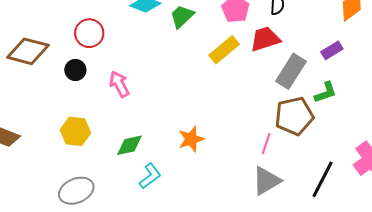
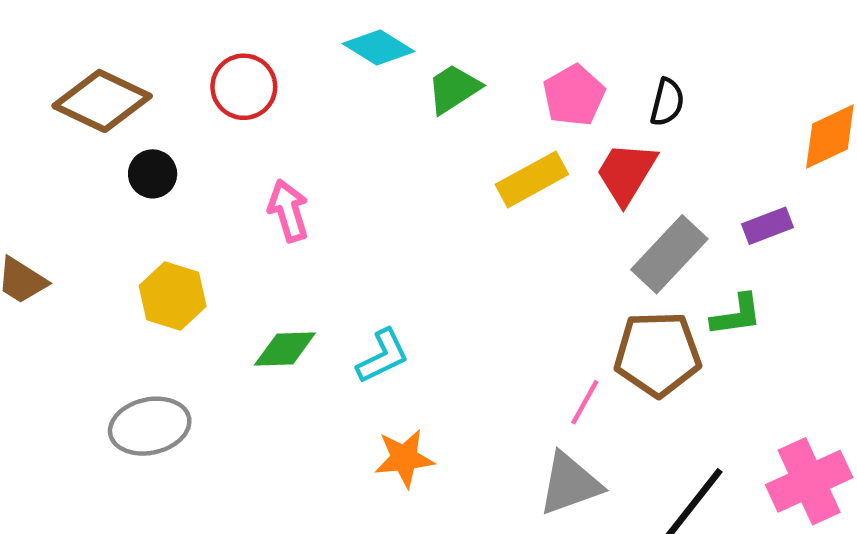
red trapezoid: (265, 39) -> (626, 173), turned -52
black circle: (75, 70) -> (153, 174), moved
orange star: (191, 139) -> (404, 458), moved
cyan L-shape: (150, 176) -> (383, 356), moved

